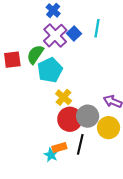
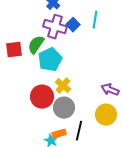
purple cross: (55, 36) -> (55, 27), turned -30
gray circle: (88, 116) -> (64, 108), moved
red circle: (70, 119) -> (42, 97), moved

